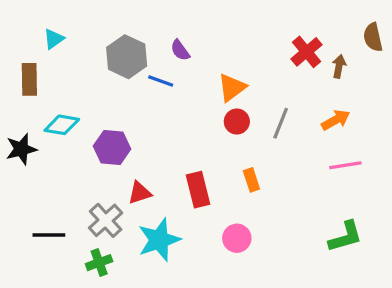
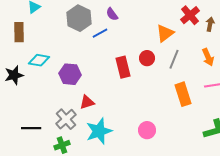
blue line: (161, 81) -> (100, 33), turned -49
orange triangle: (232, 88) -> (165, 33), moved
orange arrow: (336, 120) -> (208, 57), turned 96
orange rectangle: (251, 180) -> (183, 94), moved, size x1.6
red rectangle: (198, 190) -> (123, 67), moved

